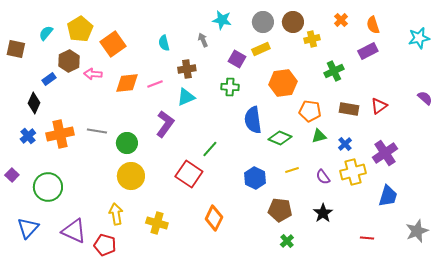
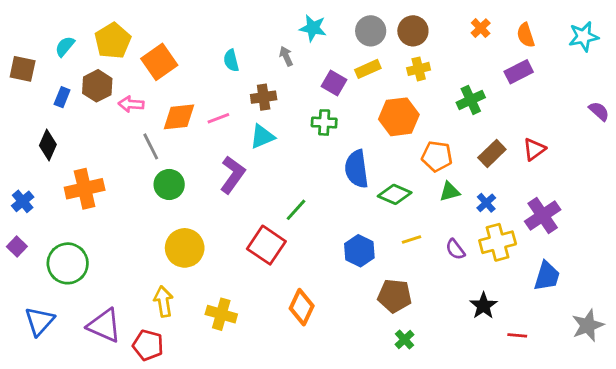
cyan star: (419, 38) -> (583, 37), moved
yellow cross: (312, 39) -> (419, 69), moved
blue rectangle: (49, 79) -> (62, 97), moved, turned -32
purple semicircle: (425, 98) -> (599, 111), moved
brown rectangle: (349, 109) -> (492, 153), turned -54
gray line: (97, 131) -> (151, 146), moved, turned 54
blue cross: (28, 136) -> (23, 201), moved
green circle: (127, 143) -> (169, 184), moved
black star: (323, 213) -> (483, 306), moved

